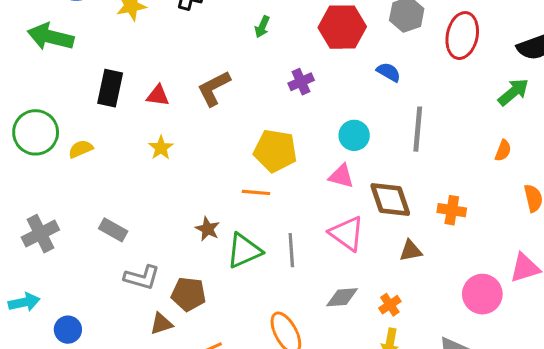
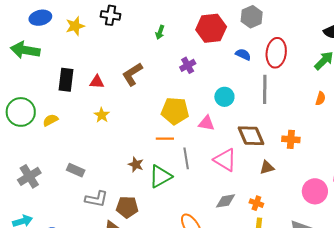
red ellipse: (462, 36) -> (276, 53), moved
pink triangle: (341, 176) -> (206, 123), moved
gray line: (291, 250) -> (186, 158), moved
orange cross: (390, 305) -> (256, 203), turned -32

